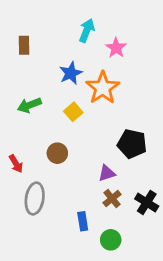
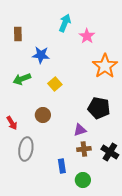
blue star: (71, 73) -> (41, 55), moved, turned 30
orange star: (103, 88) -> (105, 66), moved
brown cross: (112, 199) -> (84, 149), turned 32

